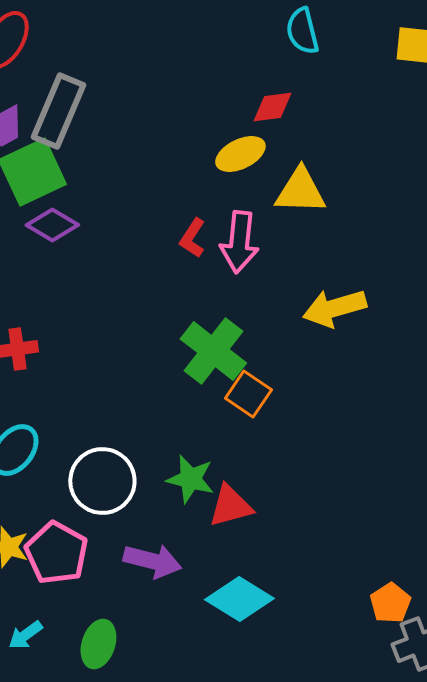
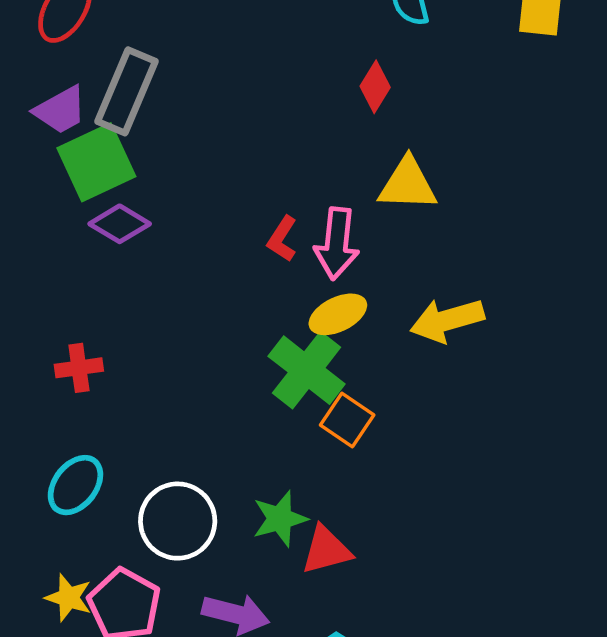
red diamond: (272, 107) -> (375, 87), turned -51
yellow ellipse: (240, 154) -> (338, 314), moved
green star: (190, 479) -> (280, 519), turned -30

